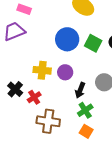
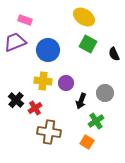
blue circle: (67, 39) -> (48, 50), moved
green square: (93, 43) -> (88, 44), moved
green cross: (85, 110) -> (96, 121), moved

